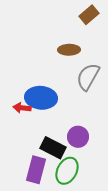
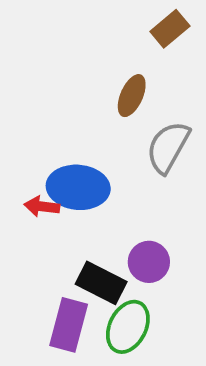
brown ellipse: (69, 50) -> (132, 96), turned -65

